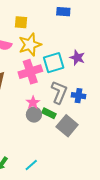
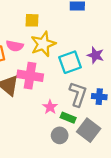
pink cross: (30, 72) -> (30, 76), moved, turned 30
gray circle: (34, 115) -> (60, 135), moved

